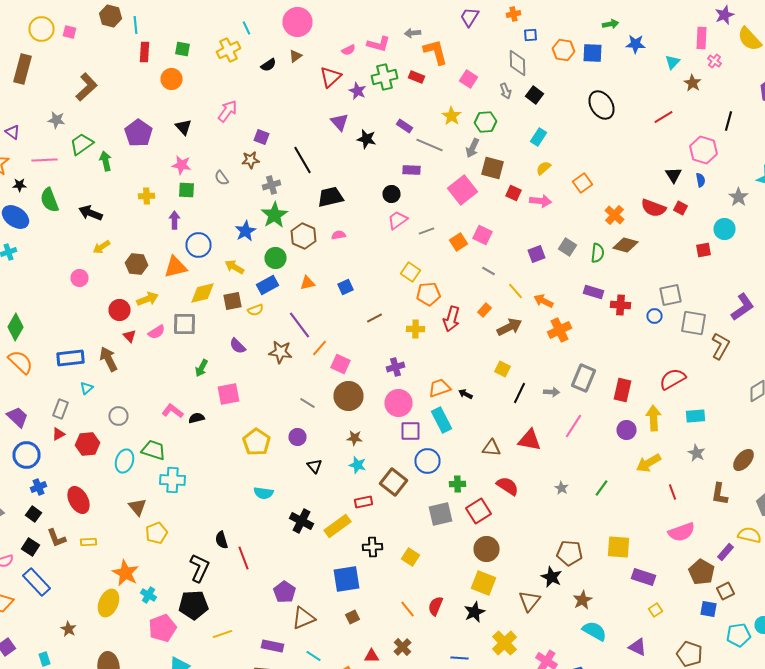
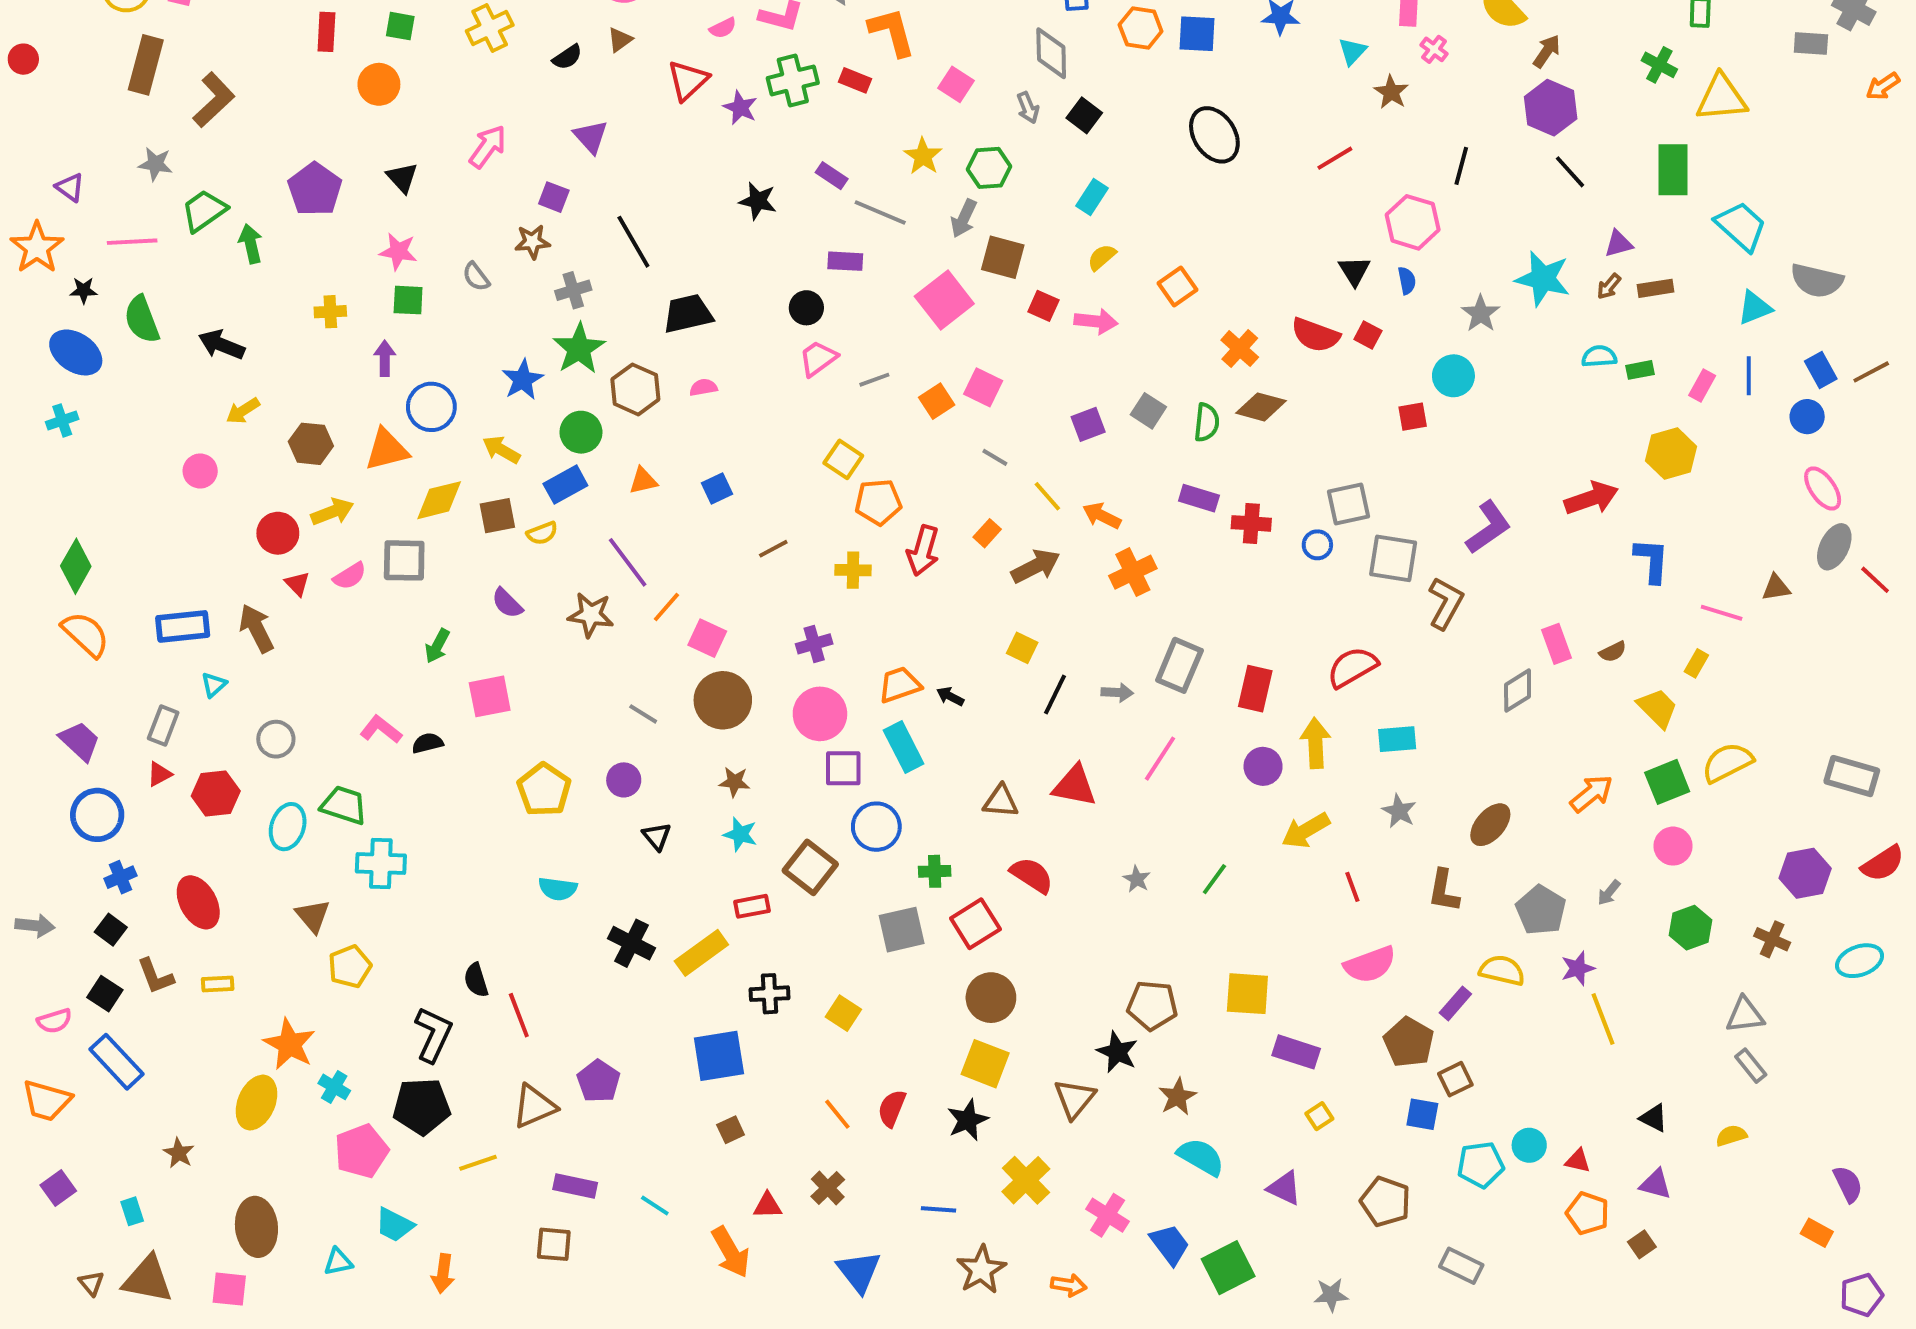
brown rectangle: (22, 69) -> (146, 65), moved
purple triangle: (340, 122) -> (591, 137), moved
brown triangle: (304, 618) -> (534, 1106), moved

